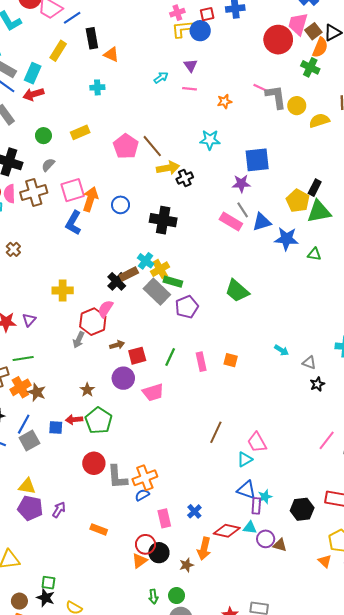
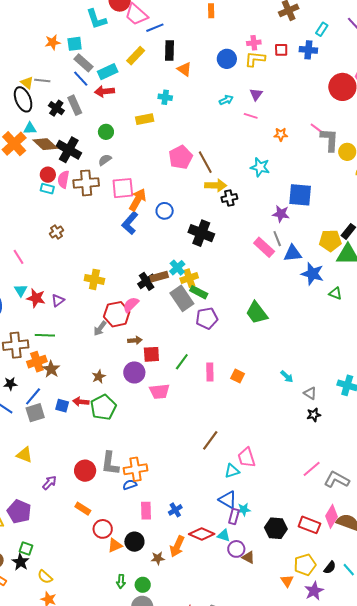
blue circle: (200, 31) -> (227, 59), moved
cyan rectangle: (33, 73) -> (108, 72), turned 30
yellow rectangle: (80, 132) -> (145, 119), moved
yellow pentagon: (298, 201) -> (330, 241), turned 30
blue L-shape: (73, 223) -> (130, 223), moved
red circle: (94, 463) -> (85, 471), moved
purple pentagon: (30, 508) -> (19, 512), moved
red circle: (146, 544) -> (103, 529), moved

